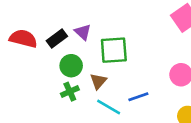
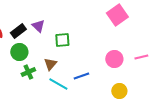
green square: (114, 50) -> (62, 40), size x0.7
green circle: (71, 66) -> (19, 52), moved

